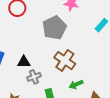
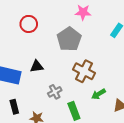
black triangle: (24, 62) -> (37, 66), moved

